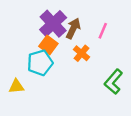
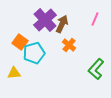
pink line: (103, 31) -> (95, 19), moved
orange square: (48, 45) -> (20, 42), moved

